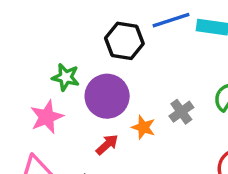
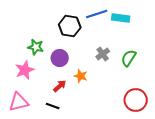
purple circle: (107, 96) -> (60, 58), size x0.7
gray cross: (181, 112) -> (103, 54), moved

